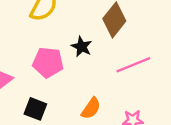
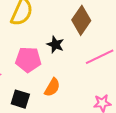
orange semicircle: (91, 108) -> (52, 87), moved

